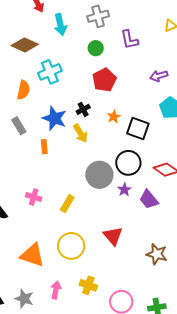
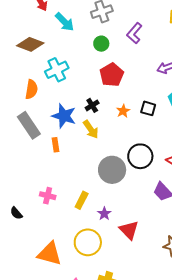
cyan arrow: (60, 25) -> (65, 22), turned -30
purple L-shape: (129, 40) -> (134, 33), turned 55
gray rectangle: (19, 126) -> (29, 125), size x1.5
black square: (138, 128) -> (148, 108), moved, size x0.7
purple star: (124, 190) -> (104, 214), moved

